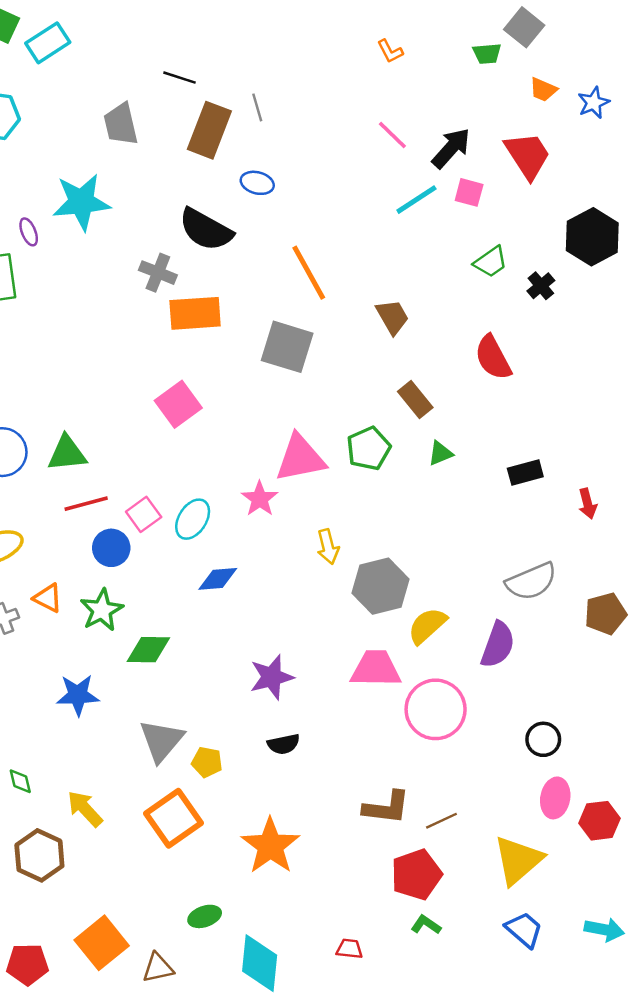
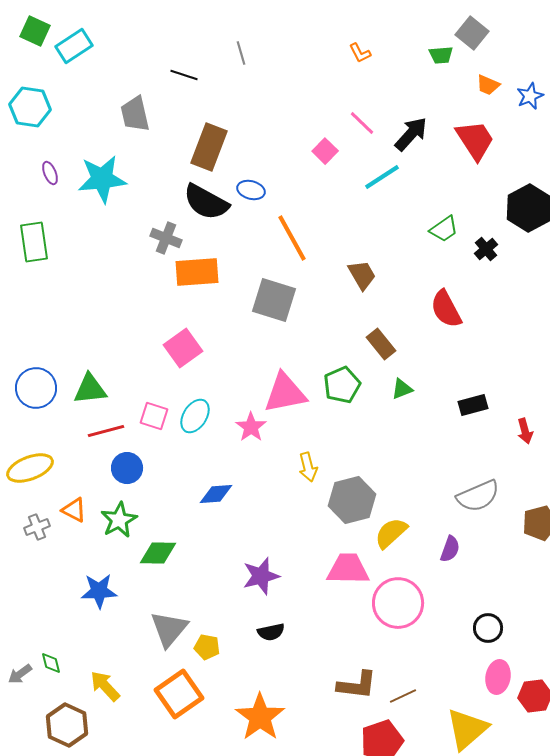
gray line: (257, 107) -> (241, 53), moved
brown rectangle: (209, 130) -> (209, 147), moved
blue ellipse: (257, 183) -> (251, 190), moved
pink square: (469, 192) -> (325, 151), moved, turned 30
purple ellipse: (29, 232) -> (50, 173), moved
pink square: (144, 514) -> (154, 416), moved, turned -36
cyan ellipse: (193, 519) -> (195, 416), moved
purple semicircle: (498, 645) -> (450, 549), size x0.7

